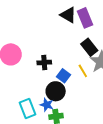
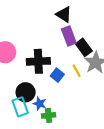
purple rectangle: (85, 18) -> (69, 36), moved
black cross: (44, 63) -> (38, 61), size x1.6
black circle: (56, 91) -> (26, 92), moved

